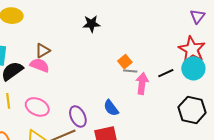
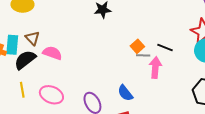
brown triangle: (43, 51) -> (32, 38), moved, turned -42
black line: (166, 73) -> (165, 48), moved, turned 49

